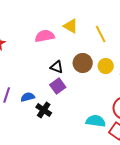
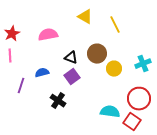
pink semicircle: (45, 36) -> (48, 35), moved
yellow circle: (106, 66) -> (114, 69), moved
blue semicircle: (28, 97) -> (42, 73), moved

